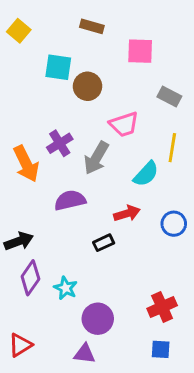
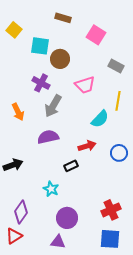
yellow square: (19, 31) -> (14, 30), moved
pink square: (140, 51) -> (96, 35), turned 30
purple cross: (60, 143) -> (41, 83), moved, turned -30
gray arrow: (96, 158) -> (53, 106), moved
orange arrow: (26, 164) -> (18, 112), size x0.7
purple diamond: (30, 278) -> (21, 212), moved
cyan star: (66, 288) -> (51, 189), moved
blue square: (161, 349) -> (110, 239), size x1.5

